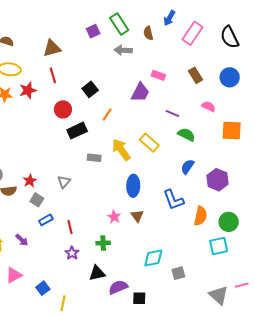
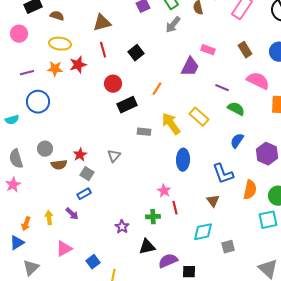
gray arrow: (123, 50) -> (173, 25), turned -54
black square: (90, 89) -> (136, 53), moved
pink semicircle: (209, 106) -> (258, 81), size x1.6
brown triangle: (137, 216) -> (213, 201), moved
blue rectangle: (46, 220) -> (84, 194), moved
red line: (70, 227) -> (175, 208), moved

